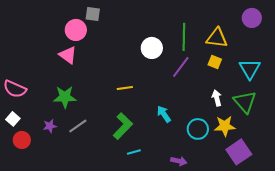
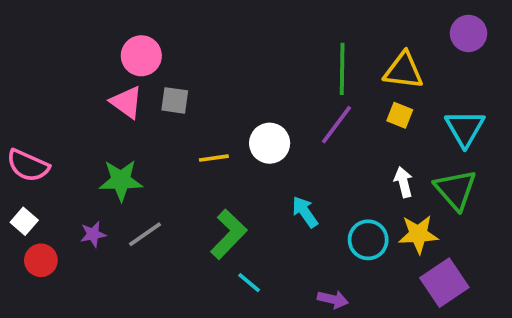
gray square: (93, 14) -> (175, 100), moved
white circle: (152, 48) -> (270, 143), moved
yellow line: (125, 88) -> (214, 158), moved
cyan line: (134, 152) -> (249, 283), turned 56

